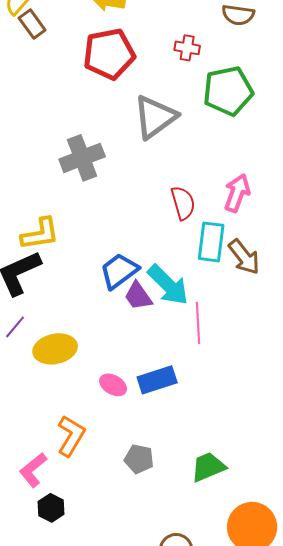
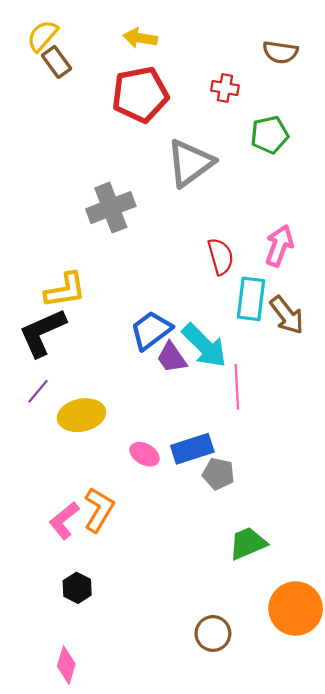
green pentagon: (228, 91) -> (269, 135), size x0.7
gray pentagon: (139, 459) -> (218, 474), moved
pink L-shape: (33, 470) -> (64, 520), moved

